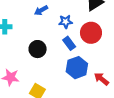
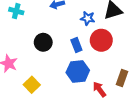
blue star: (66, 22) -> (88, 18), moved

